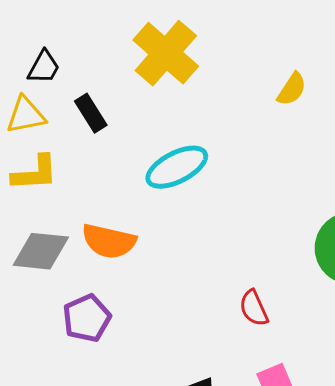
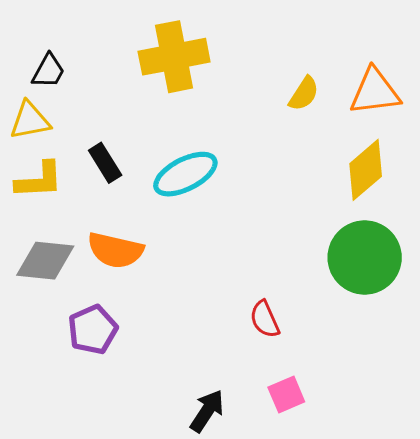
yellow cross: (166, 53) -> (174, 57), turned 38
black rectangle: (91, 113) -> (105, 163), moved

